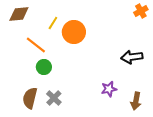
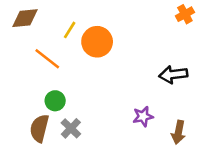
green circle: (44, 67) -> (55, 101), moved

